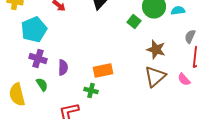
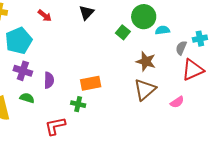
cyan semicircle: (178, 10) -> (162, 30), moved
pink semicircle: (184, 80) -> (177, 102), moved, turned -80
green semicircle: (42, 84) -> (27, 98), turned -40

